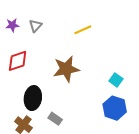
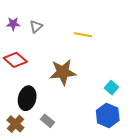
yellow line: (83, 30) -> (83, 35), turned 30
red diamond: (18, 61) -> (15, 60), turned 55

